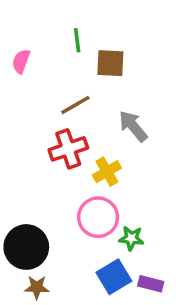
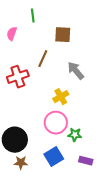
green line: (77, 40) -> (33, 16), moved
brown line: (75, 105) -> (43, 59), turned -36
red cross: (68, 149) -> (18, 77), moved
blue square: (114, 277) -> (54, 157), moved

